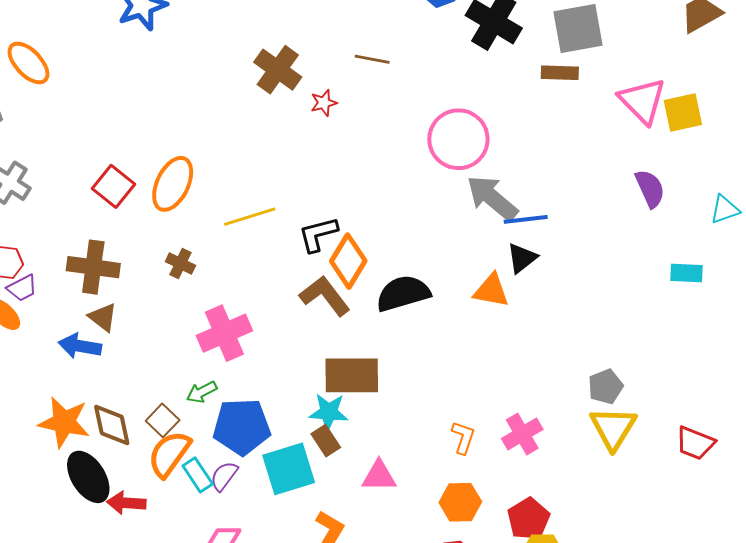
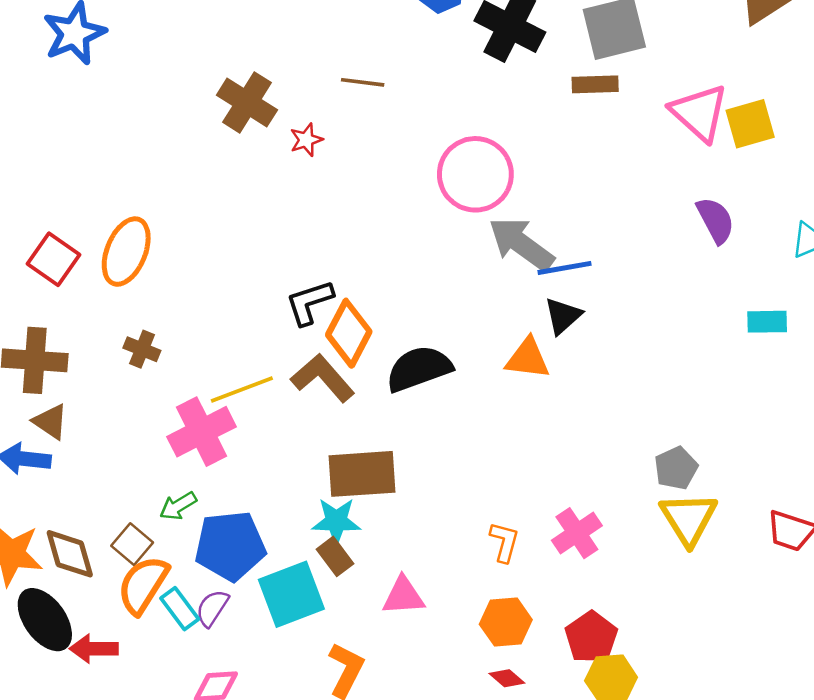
yellow line: (250, 217) -> (242, 389), moved

